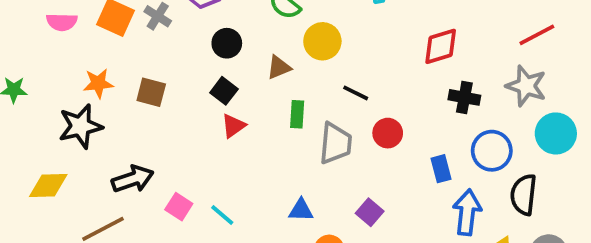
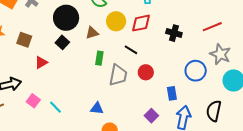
red line: (537, 35) -> (212, 27), moved
black circle: (227, 43) -> (66, 18), size x1.6
red diamond: (441, 46) -> (141, 23), moved
black cross: (464, 97) -> (174, 33), moved
red triangle: (233, 126) -> (41, 63), moved
blue circle: (492, 151) -> (196, 71), moved
purple square: (370, 212) -> (151, 116), moved

